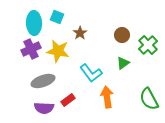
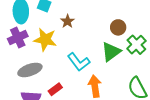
brown circle: (122, 35) -> (118, 27), moved
green cross: (148, 45) -> (136, 45), moved
green triangle: (123, 63) -> (111, 52), size x1.5

